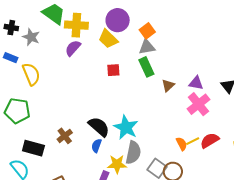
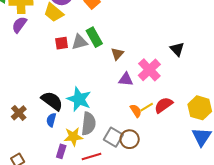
gray triangle: (147, 47) -> (80, 42), moved
purple triangle: (196, 83) -> (126, 79), moved

